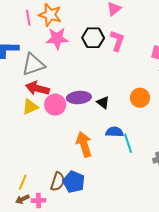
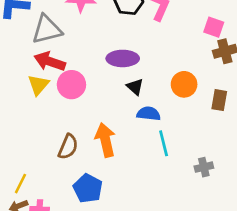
purple ellipse: (79, 98) -> (123, 58), moved
yellow triangle: (30, 107) -> (38, 85), turned -30
blue semicircle: (114, 132) -> (149, 114), moved
brown semicircle: (58, 182) -> (68, 147), moved

